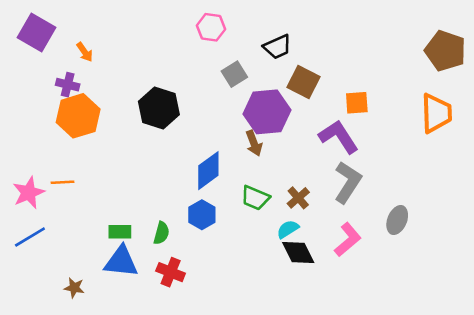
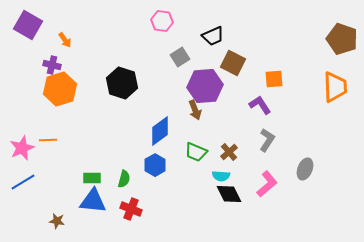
purple L-shape: (339, 137) -> (260, 105), size x0.7
gray L-shape: (348, 182) -> (267, 140), size x0.7
cyan semicircle: (288, 229) -> (221, 176), turned -144

